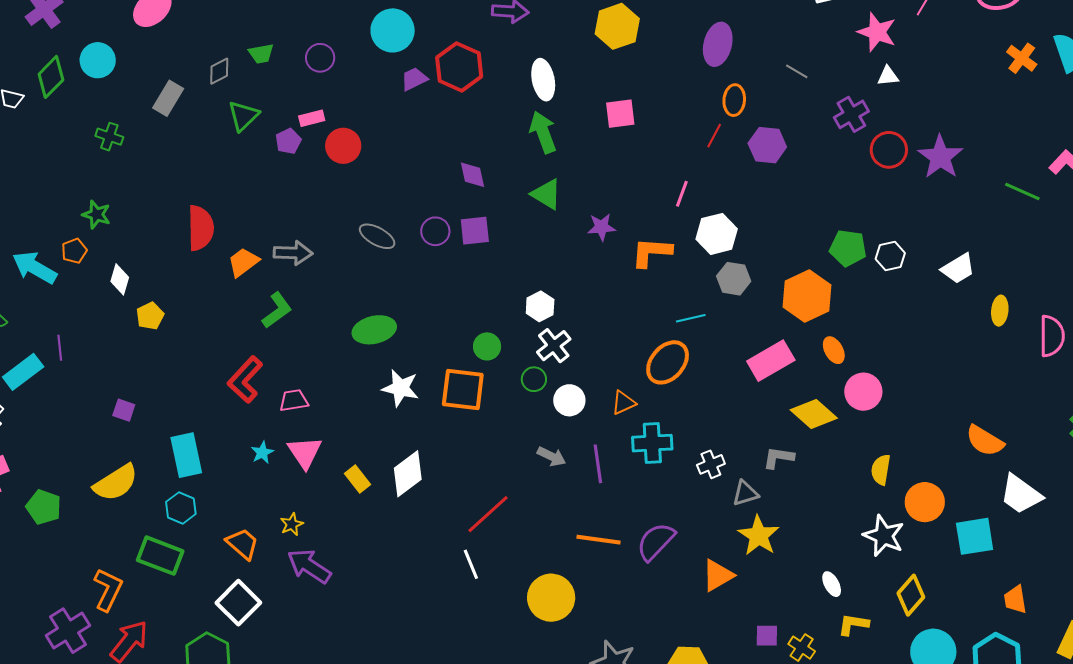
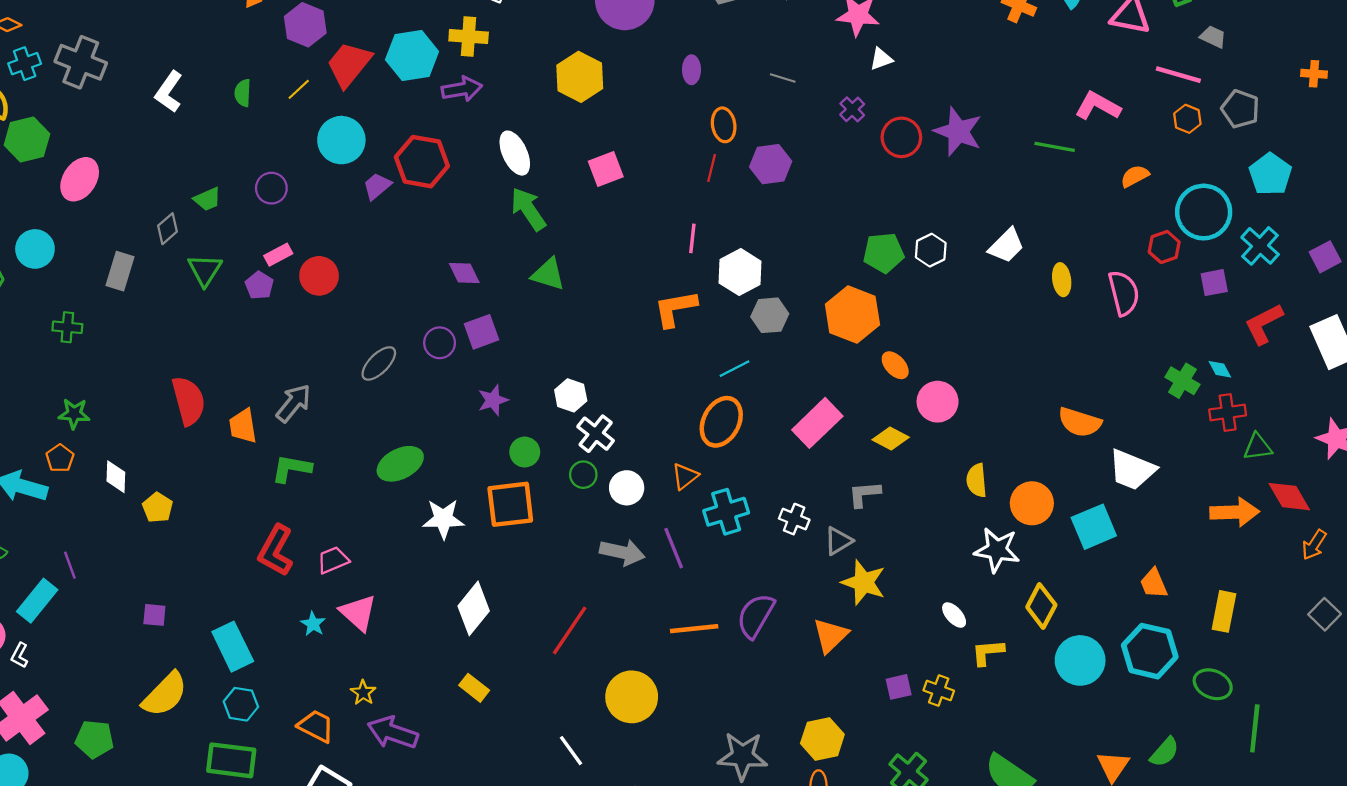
purple ellipse: (718, 44) -> (691, 70), size x0.6
purple cross: (851, 114) -> (852, 109), size x0.7
purple star: (602, 227) -> (493, 400), moved
gray ellipse: (377, 236) -> (379, 363), turned -60
gray arrow: (293, 253) -> (294, 403), turned -39
orange trapezoid: (243, 262) -> (243, 426), turned -48
green L-shape: (277, 310) -> (291, 468), turned -120
pink rectangle: (771, 361) -> (817, 423), moved
yellow diamond: (814, 414) -> (891, 438), size x0.7
gray arrow: (552, 456) -> (622, 552), size x1.4
white cross: (711, 464) -> (794, 519), turned -32
yellow rectangle: (358, 479) -> (474, 688), moved
white line: (471, 564) -> (571, 751), moved
yellow circle: (551, 598) -> (632, 697), moved

